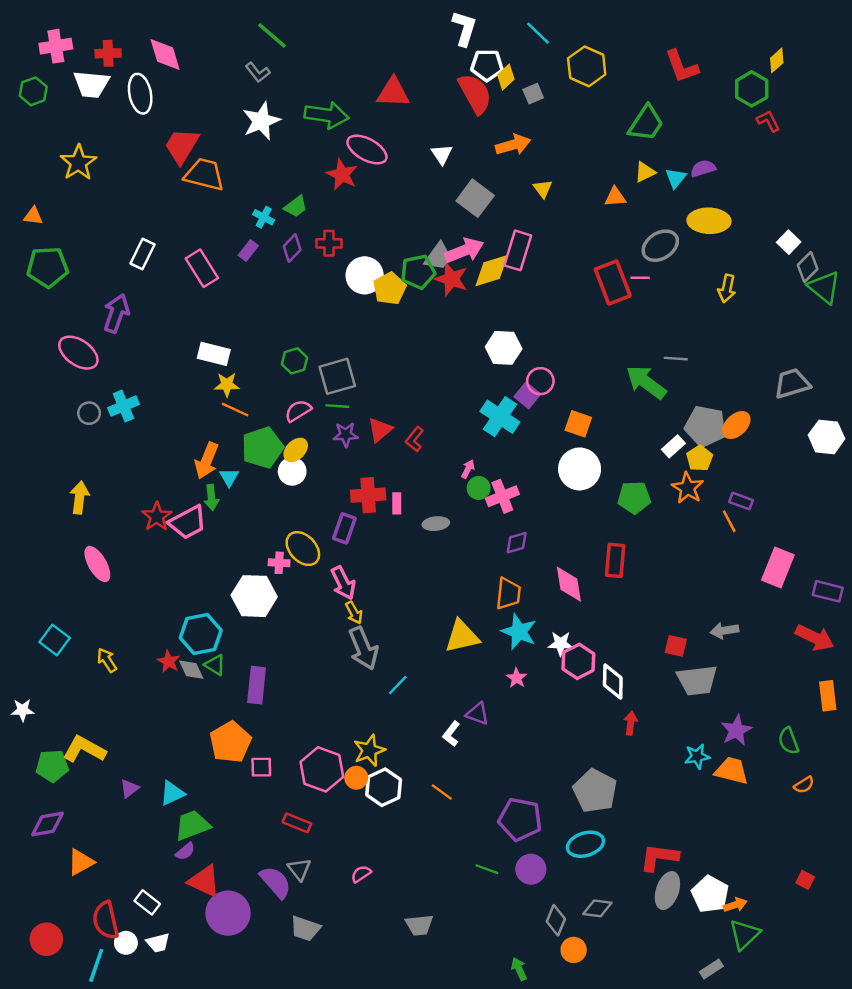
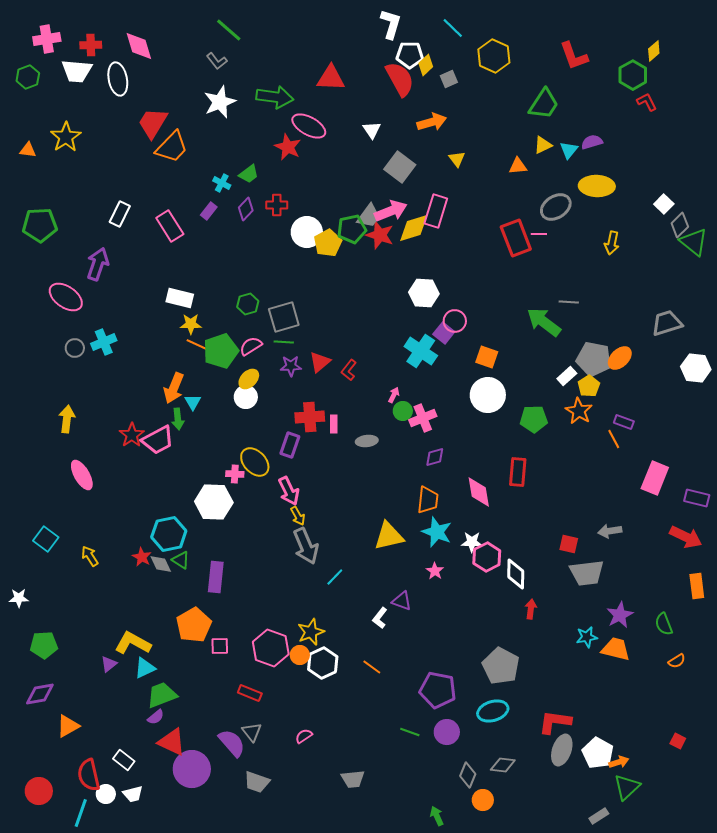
orange trapezoid: (204, 174) -> (172, 147), turned 120
orange triangle: (33, 216) -> (28, 150), moved
green pentagon: (262, 448) -> (221, 351), moved
yellow L-shape: (84, 749) -> (133, 643), moved

